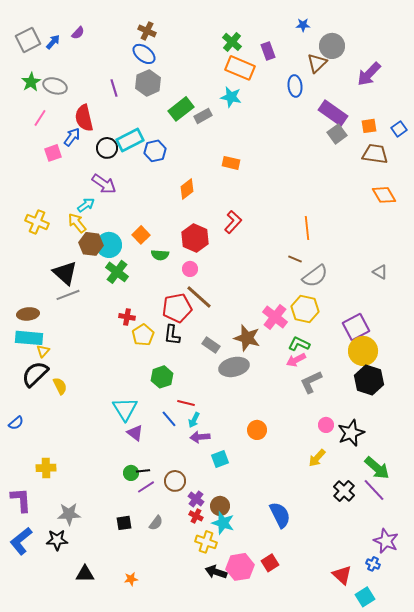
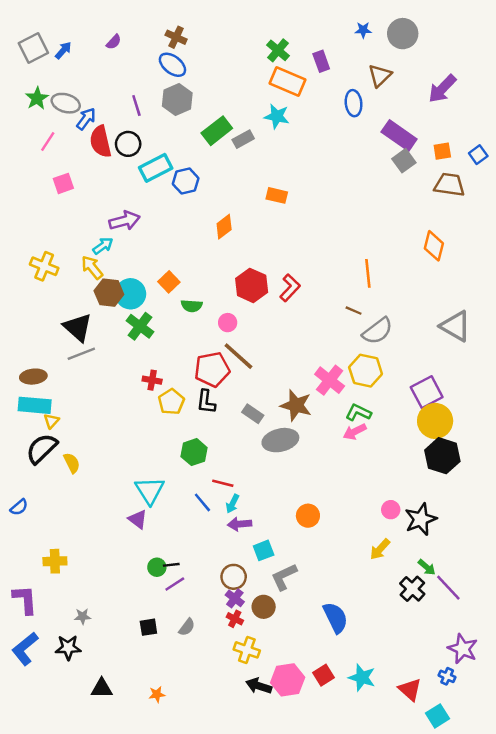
purple semicircle: (78, 33) -> (114, 42), moved
gray circle: (332, 46) -> (403, 34), moved
blue arrow: (72, 137) -> (86, 119), moved
black circle: (107, 148) -> (128, 144), moved
purple arrow: (104, 184) -> (124, 221), turned -50
orange diamond: (384, 195) -> (434, 246), moved, turned 45
red L-shape: (233, 222) -> (290, 288), moved
red hexagon: (195, 238) -> (252, 285), moved
gray triangle: (380, 272) -> (455, 326), size x1.8
gray L-shape: (311, 382) -> (284, 577), moved
purple triangle: (135, 433) -> (138, 519), moved
green arrow: (377, 468) -> (427, 567), moved, size x0.6
brown circle: (175, 481) -> (234, 577), moved
gray star: (69, 514) -> (83, 616), size x0.6
cyan star: (223, 523) -> (362, 678), moved

